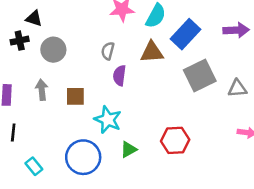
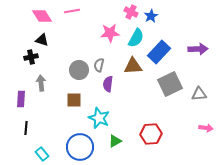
gray circle: (53, 50) -> (79, 70), moved
gray arrow: (42, 90) -> (41, 83), moved

